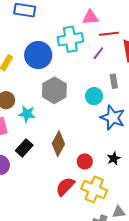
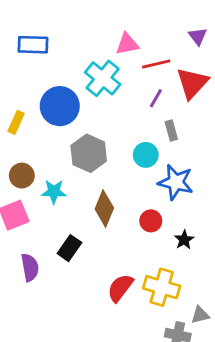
cyan cross: (70, 39) -> (103, 78), turned -35
purple line: (98, 53) -> (156, 98), moved
brown diamond: (58, 144) -> (104, 208), moved
black rectangle: (24, 148) -> (69, 248), moved
red circle: (85, 161) -> (151, 221), moved

